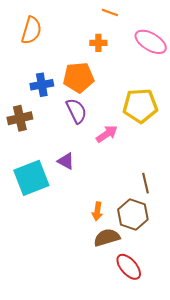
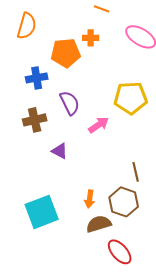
orange pentagon: (78, 77) -> (66, 53), moved
brown cross: (20, 118) -> (35, 120), moved
cyan square: (31, 178) -> (42, 212), moved

